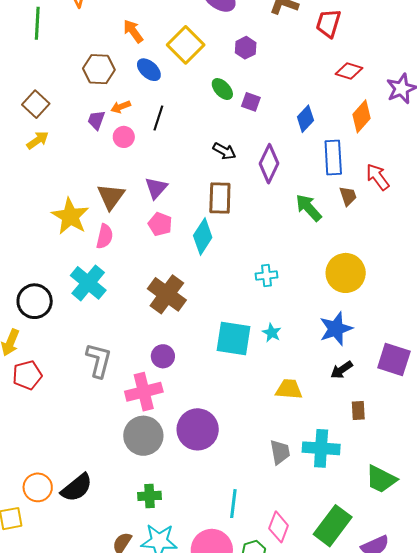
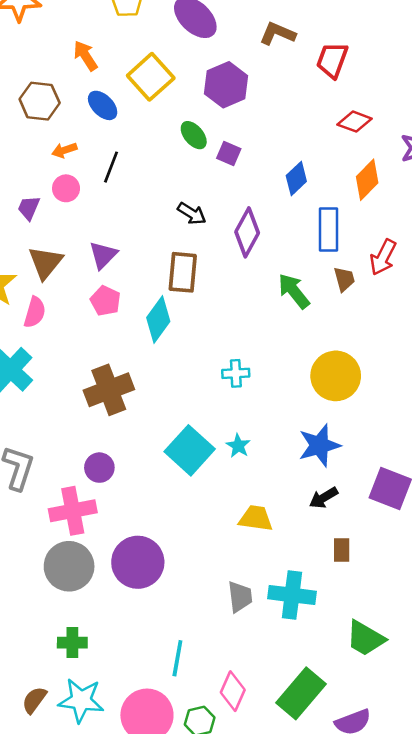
purple hexagon: (246, 48) -> (226, 85), size x1.6
purple trapezoid: (96, 120) -> (29, 208), moved
red arrow: (378, 177) -> (383, 257), turned -120
brown cross: (167, 294) -> (109, 390), turned 30
cyan square: (233, 338) -> (190, 450), turned 30

